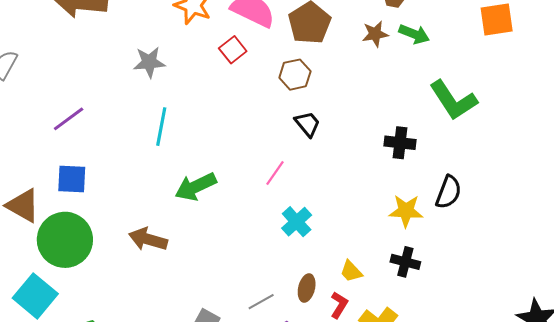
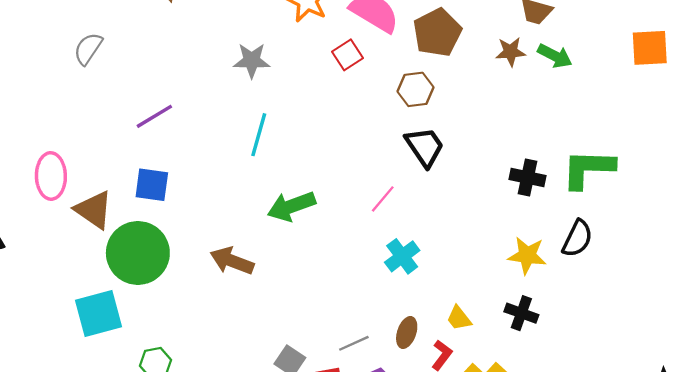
green L-shape: (453, 100) -> (588, 169), moved, turned 120
black trapezoid: (307, 124) -> (425, 147), size x1.4
cyan square: (35, 296) -> (98, 314), turned 30

